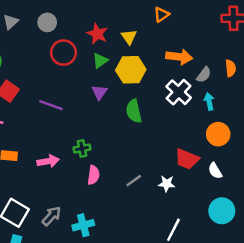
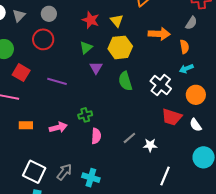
red circle: (63, 53) -> (43, 39), moved
green triangle: (100, 61) -> (86, 48), moved
orange semicircle: (231, 68) -> (184, 47), moved
gray semicircle: (204, 75) -> (191, 23), moved
white cross: (179, 92) -> (161, 85), moved
cyan arrow: (209, 101) -> (186, 69), turned -96
white star: (167, 184) -> (150, 145), moved
cyan cross: (83, 225) -> (91, 178), turned 36

